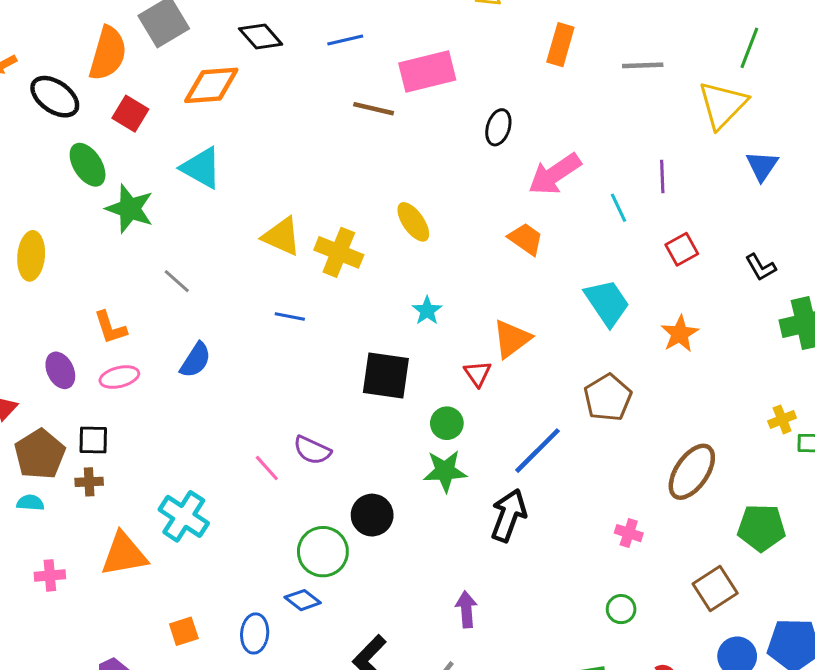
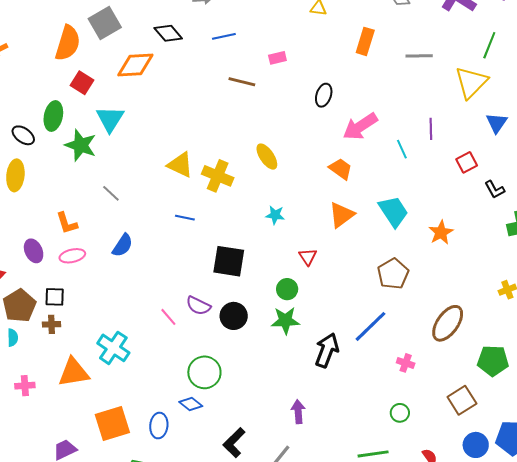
pink rectangle: (427, 72) -> (277, 58), size x0.5
black ellipse: (55, 97) -> (23, 135), moved, size x0.7
green ellipse: (88, 165) -> (53, 116), turned 44
cyan triangle: (201, 168) -> (110, 119), moved, turned 32
red square: (682, 249) -> (467, 162), moved
cyan star: (427, 311) -> (275, 215), turned -30
orange triangle: (512, 339) -> (342, 215), moved
black square: (386, 375) -> (229, 261), moved
blue line: (538, 451) -> (371, 326), moved
cyan semicircle: (30, 503) -> (13, 338), turned 84
black circle: (372, 515) -> (234, 316), moved
orange square: (184, 631) -> (112, 423), size x1.8

